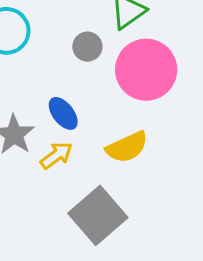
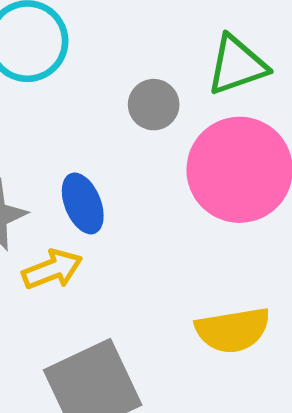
yellow semicircle: (127, 147) -> (233, 330), moved

